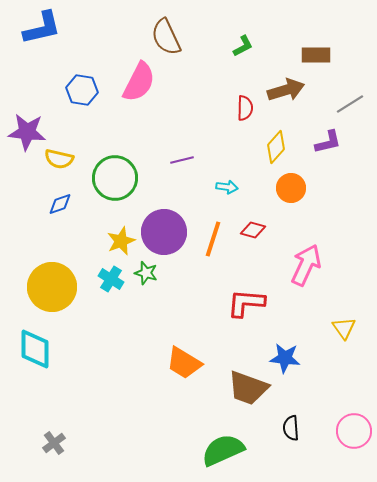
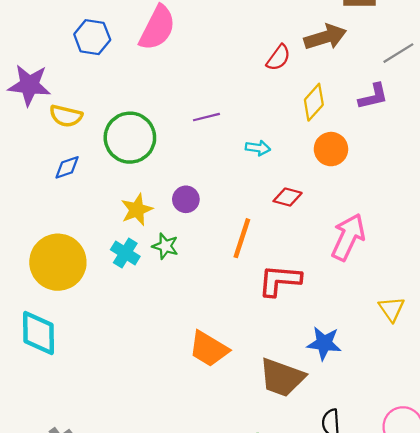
red semicircle: (245, 108) -> (278, 58), turned 35
purple circle: (164, 232) -> (186, 199), size x0.5
orange line: (213, 239) -> (242, 238), moved

